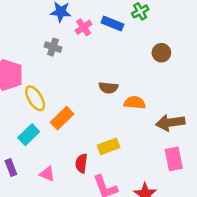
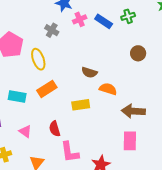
yellow ellipse: (35, 98) -> (38, 59), moved
cyan rectangle: (29, 135) -> (17, 97), turned 42
yellow rectangle: (109, 146) -> (81, 105), moved
red semicircle: (81, 163) -> (55, 129), turned -35

